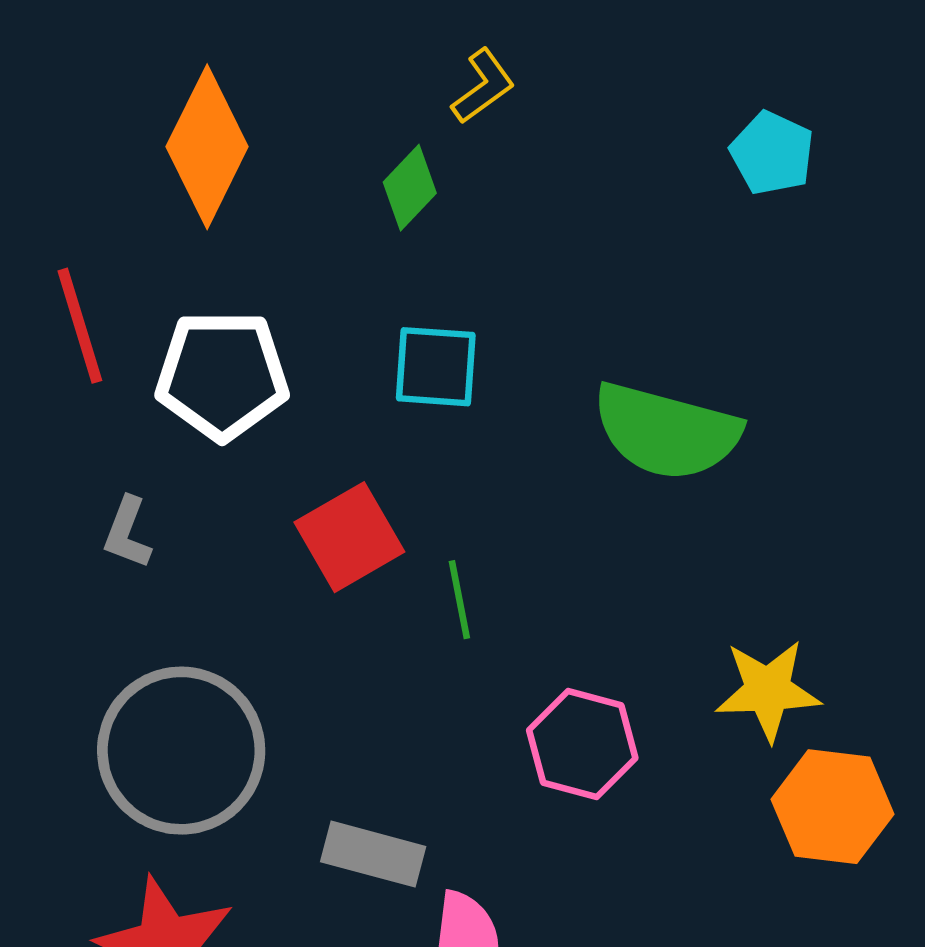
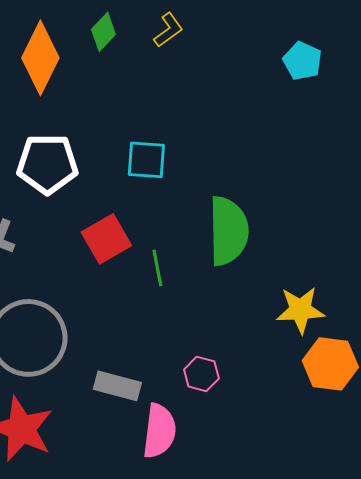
green diamond: (410, 188) -> (103, 32), moved
green semicircle: (666, 431) -> (228, 231), moved, turned -106
pink hexagon: (582, 744) -> (201, 374), moved, size x0.7

